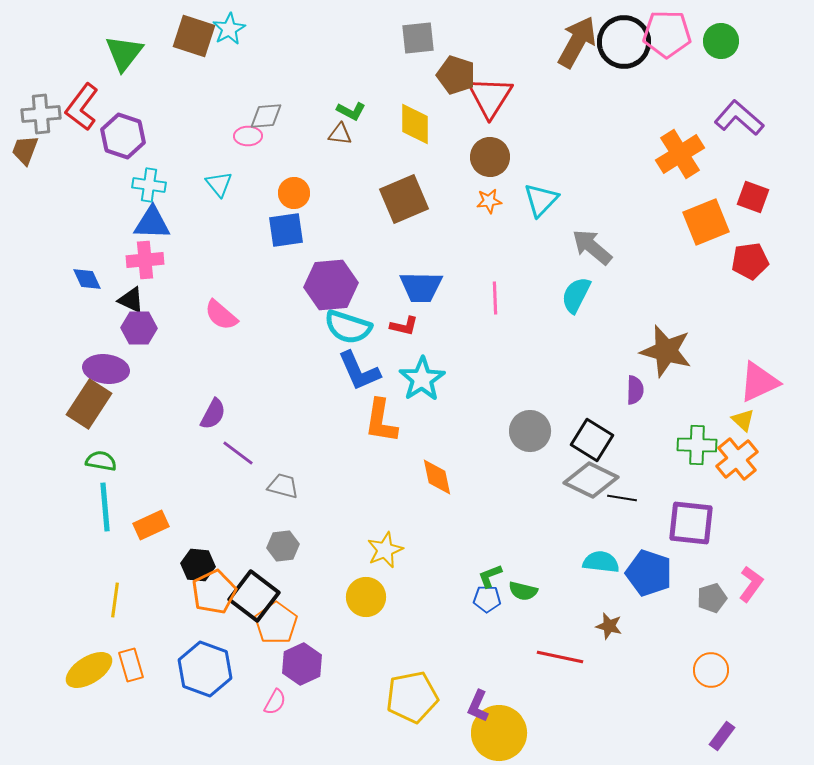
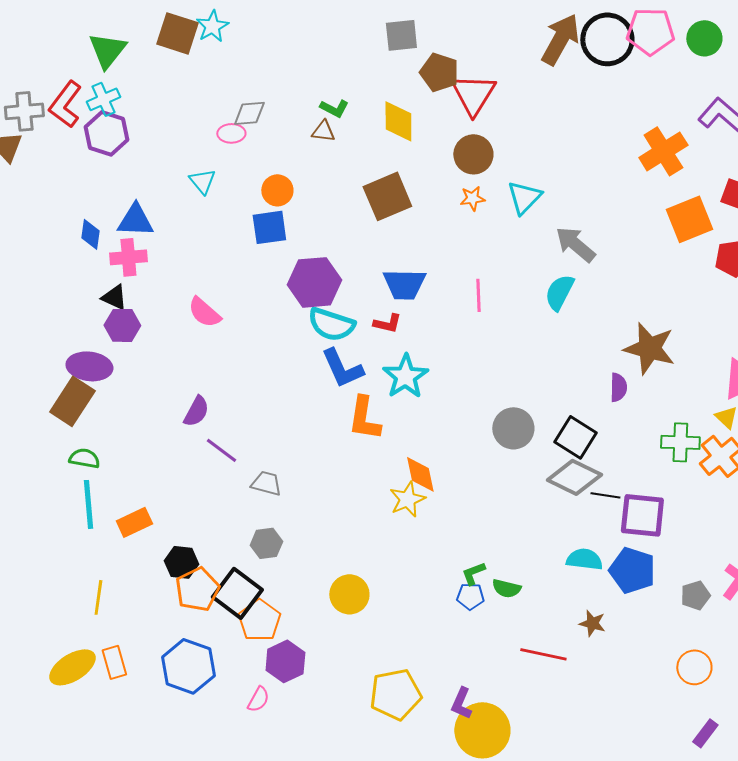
cyan cross: (149, 185) -> (103, 99), moved, turned -32
blue diamond: (87, 279) -> (90, 234), moved, turned 32
purple square: (691, 523) -> (642, 515), moved
yellow star: (385, 550) -> (407, 499), moved

